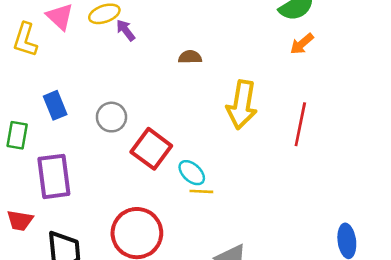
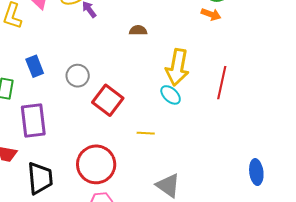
orange arrow: (302, 44) -> (211, 14), moved, turned -120
cyan ellipse: (192, 173) -> (171, 95), moved

